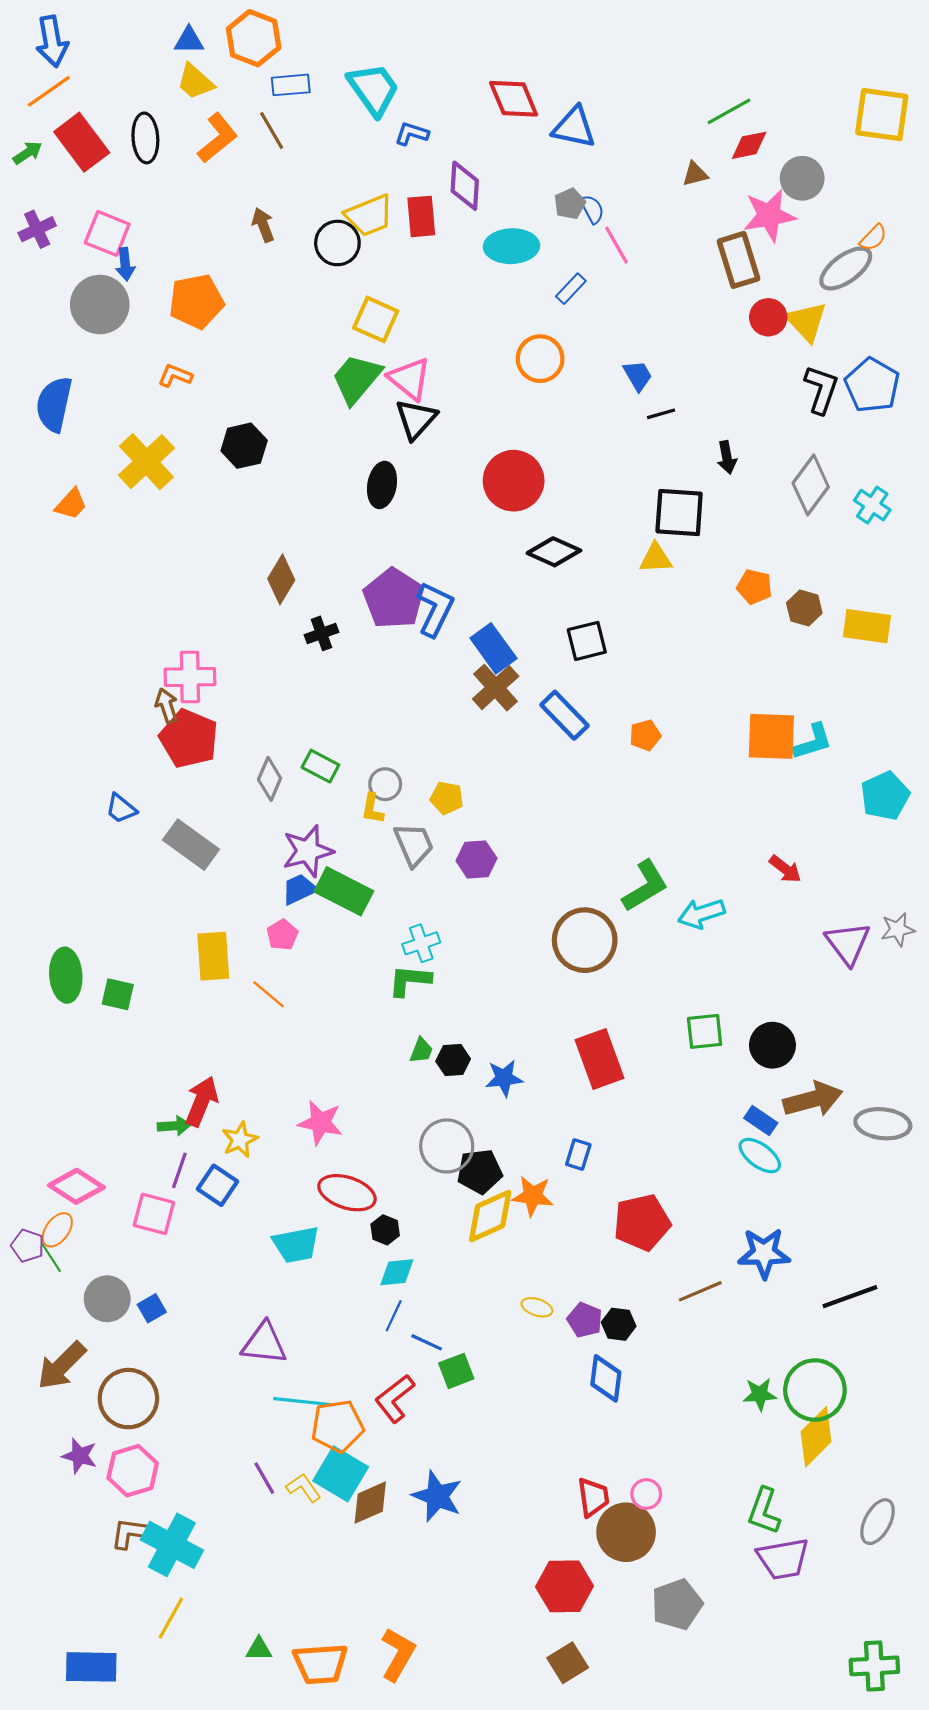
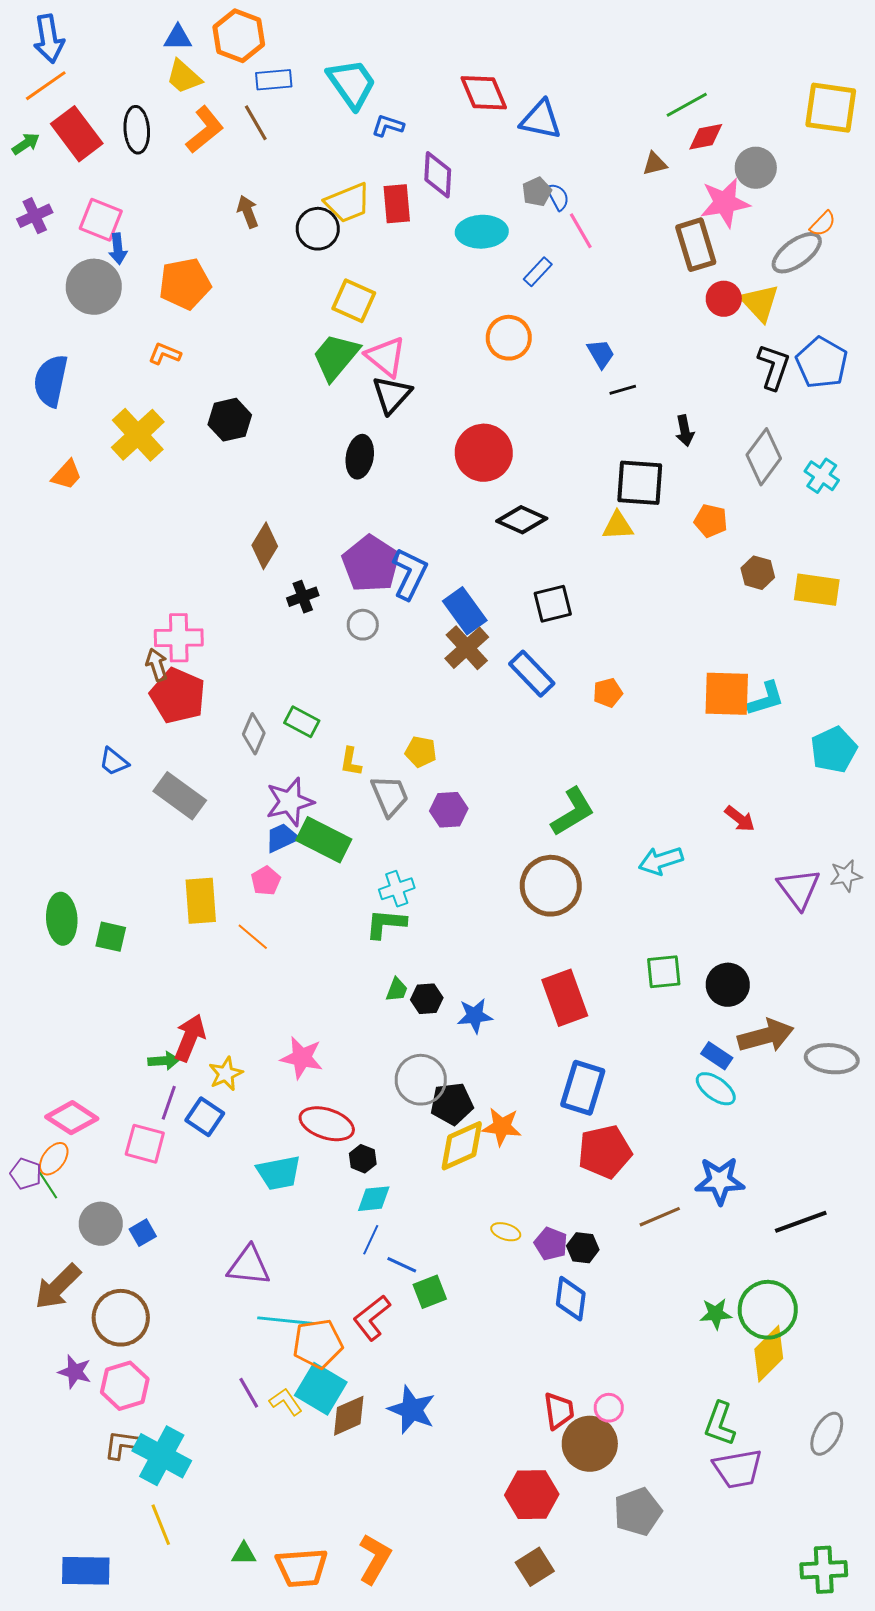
orange pentagon: (754, 587) -> (711, 521), moved
gray circle: (385, 784) -> (363, 625), moved
green L-shape: (645, 886) -> (573, 812), moved
blue rectangle: (578, 1154) -> (583, 1088), moved, size x1.8
yellow line: (171, 1618) -> (161, 1525), turned -51

